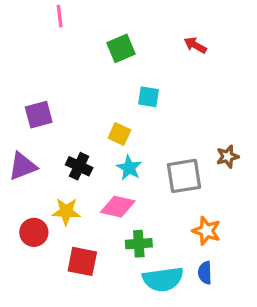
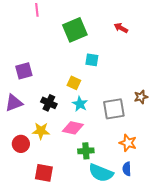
green square: (121, 48) -> (75, 30), size x1.4
red square: (82, 261) -> (44, 173), moved
cyan semicircle: (163, 279) -> (101, 173), turned 30

